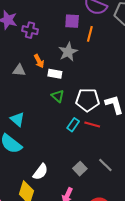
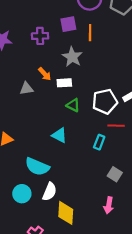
purple cross: (30, 30) -> (40, 36), moved
cyan triangle: (17, 119) -> (59, 135), moved
cyan rectangle: (73, 125) -> (99, 142), moved
white semicircle: (40, 172) -> (50, 192), moved

